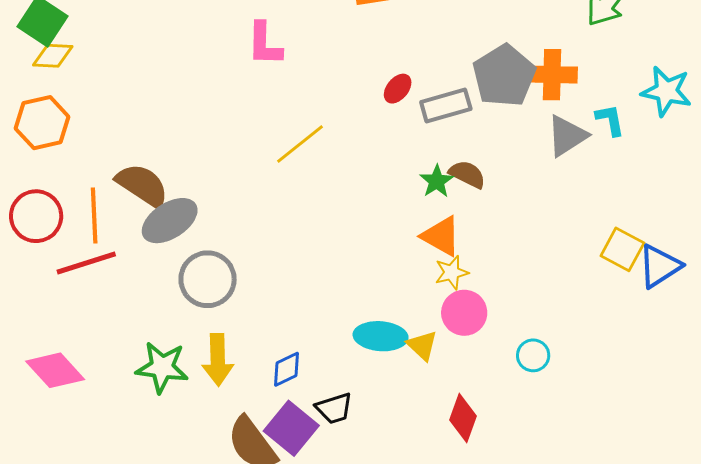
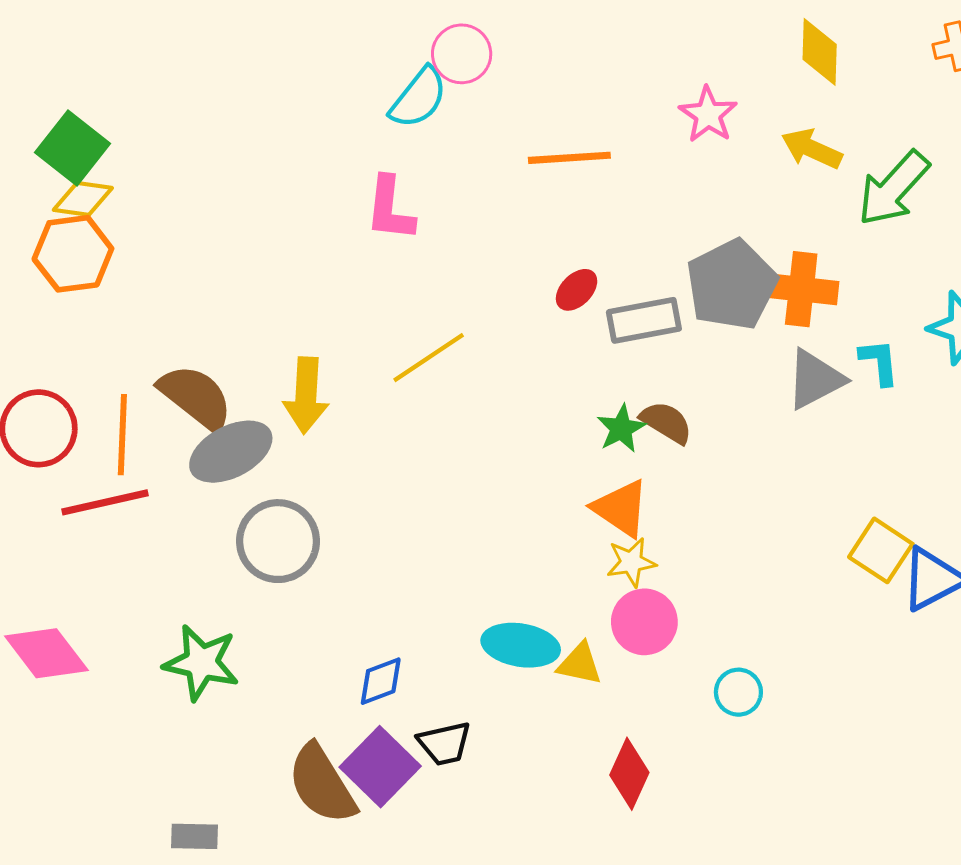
orange hexagon: (42, 123) -> (73, 254), moved
yellow triangle: (422, 346) -> (580, 664), turned -36
yellow arrow: (218, 360) -> (306, 395), moved

